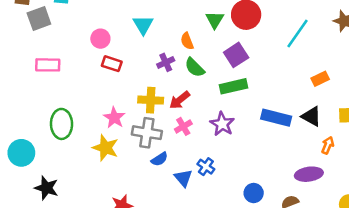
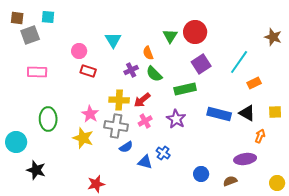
cyan line: (298, 34) -> (239, 62), moved
purple square: (236, 55) -> (201, 64), moved
blue triangle: (183, 178) -> (145, 162), turned -35

